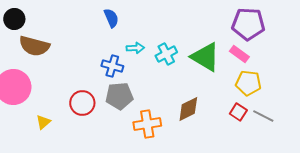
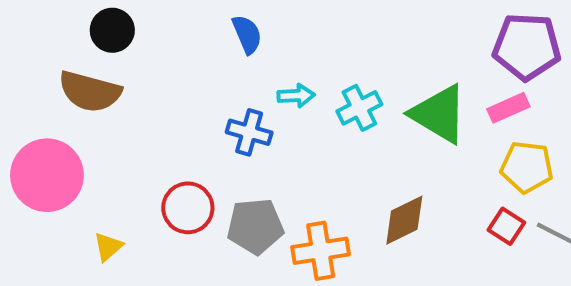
black circle: (14, 19) -> (112, 30), moved
pink rectangle: (239, 54) -> (508, 108), turned -60
gray pentagon: (119, 96) -> (255, 226), moved

